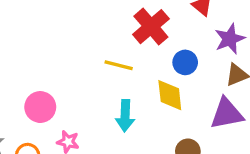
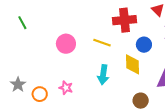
red cross: (151, 27) -> (125, 20), turned 30
pink circle: (40, 107) -> (66, 44), moved

